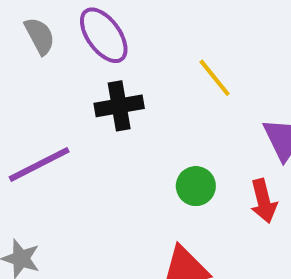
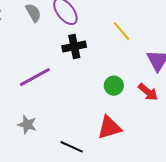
red arrow: (264, 201) -> (148, 92), turned -35

